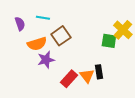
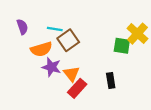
cyan line: (43, 18) -> (55, 29), moved
purple star: (46, 60) -> (51, 67), turned 30
orange triangle: (87, 76) -> (72, 74), moved

